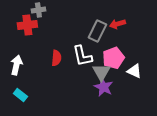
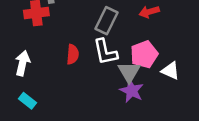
gray rectangle: (97, 31) -> (107, 21), moved

